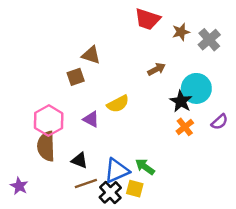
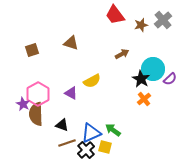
red trapezoid: (148, 19) -> (115, 15), turned 35
gray cross: (209, 40) -> (163, 20), moved
brown square: (76, 77) -> (32, 50), moved
purple semicircle: (219, 122) -> (170, 79), moved
purple star: (19, 186) -> (23, 104), moved

